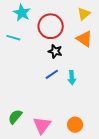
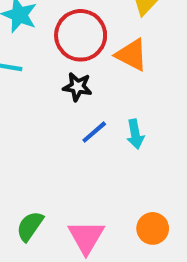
orange triangle: (84, 39) -> (132, 55), moved
black star: (55, 51) -> (77, 87), moved

